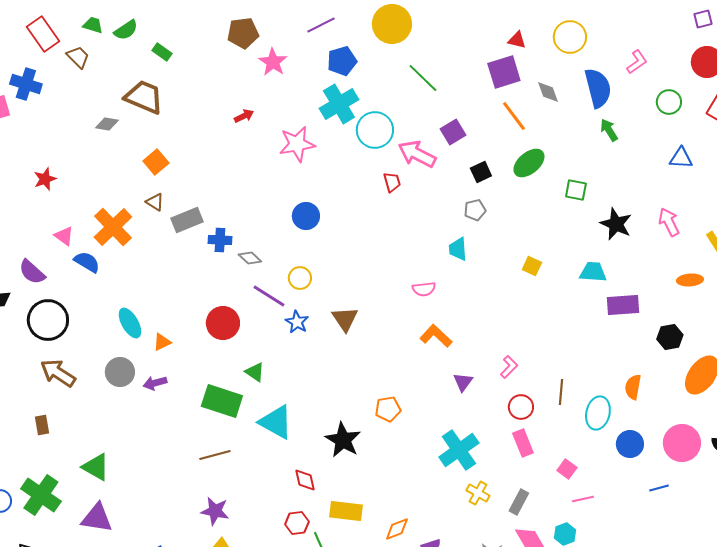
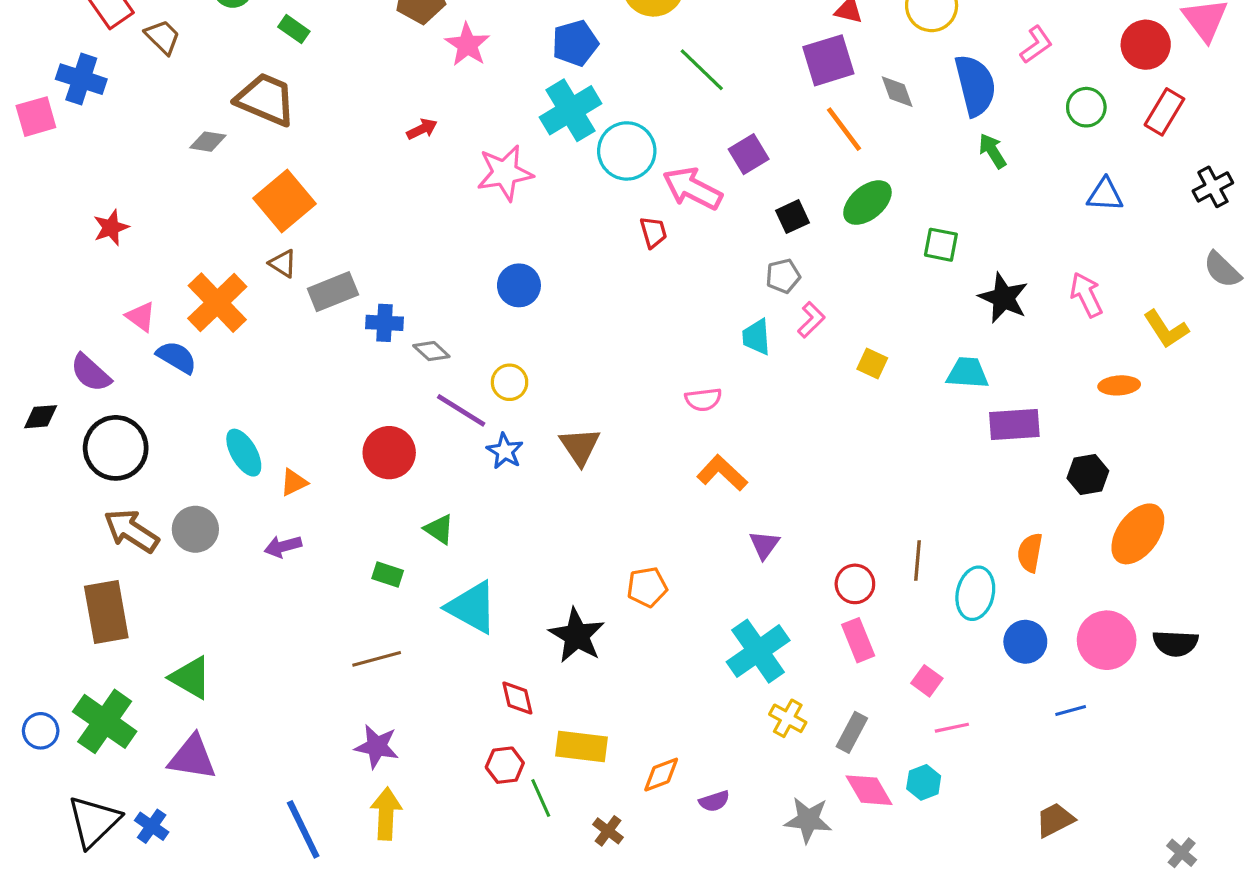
orange square: (156, 162) -> (284, 201), size x1.5
pink L-shape: (509, 367) -> (811, 320), moved
gray circle: (120, 372) -> (195, 529), moved
green rectangle: (222, 401) -> (388, 575), size x0.5
brown rectangle: (42, 425) -> (106, 612), size x2.0

